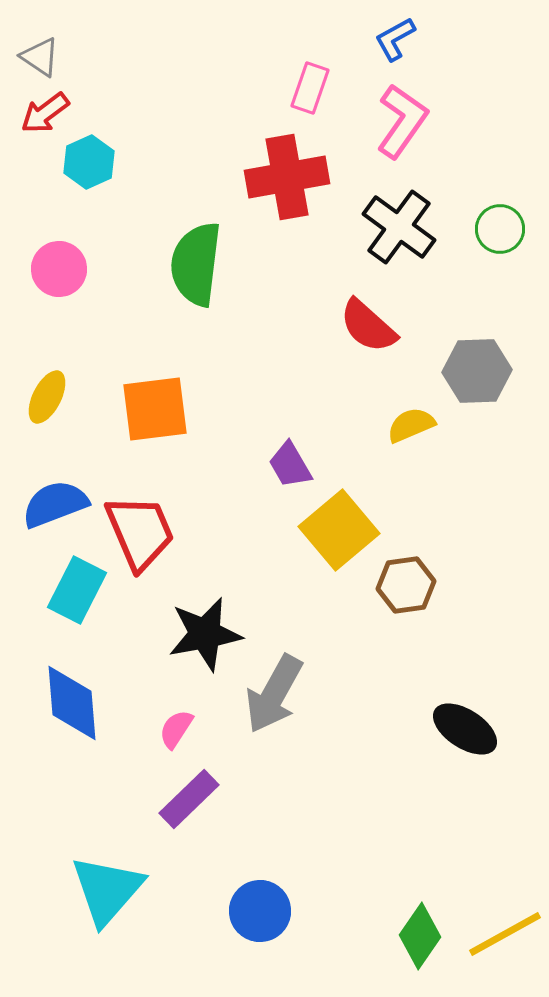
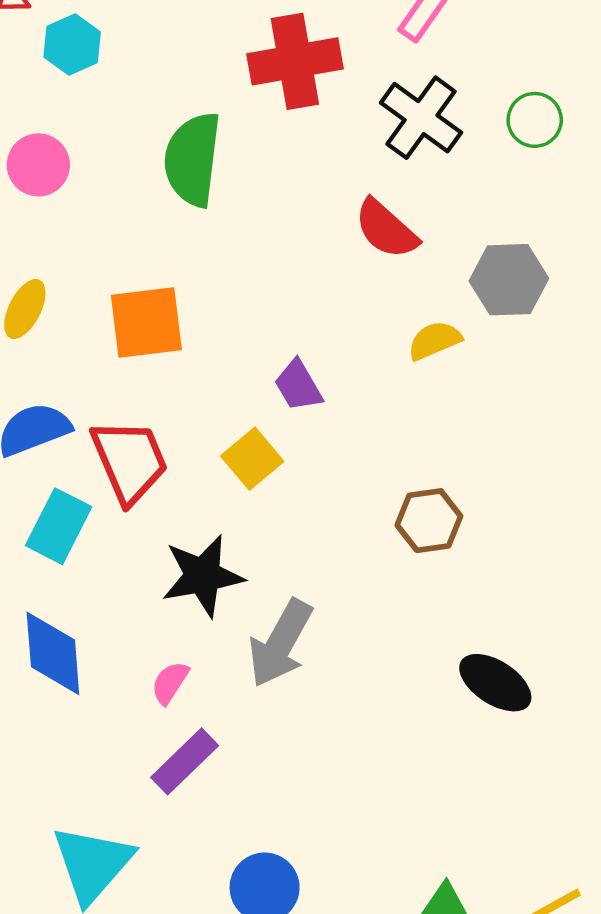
yellow square: (339, 530) -> (252, 459), moved, size x0.7

